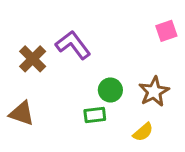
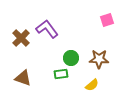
brown star: (154, 92) -> (99, 59), turned 30
brown triangle: (22, 113) -> (23, 78), moved

